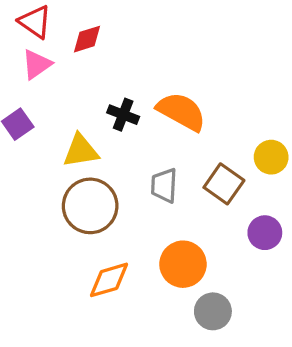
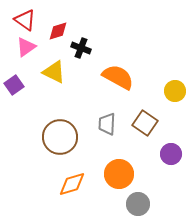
black cross: (123, 115) -> (81, 48), moved
yellow triangle: (81, 151) -> (54, 72), moved, turned 35
yellow circle: (271, 157) -> (175, 91), moved

